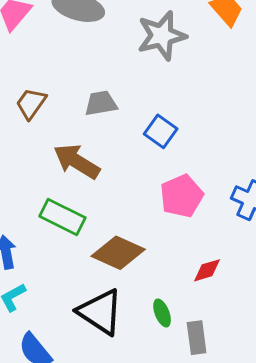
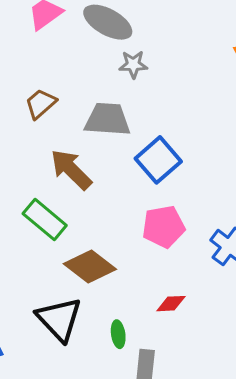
gray star: (162, 36) -> (133, 64), moved, size x0.6
gray trapezoid: (101, 103) -> (107, 119), size x1.4
blue square: (161, 131) -> (158, 160), size x1.4

